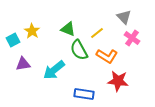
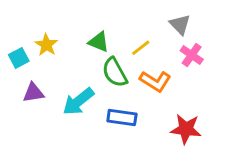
red star: (118, 81) -> (186, 129), moved
blue rectangle: (84, 94) -> (122, 117), moved

